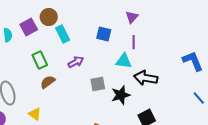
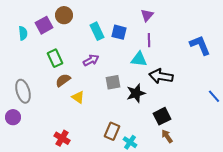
cyan rectangle: (63, 34) -> (97, 31), moved
blue L-shape: (193, 61) -> (200, 45), moved
yellow triangle: (35, 114) -> (78, 97), moved

